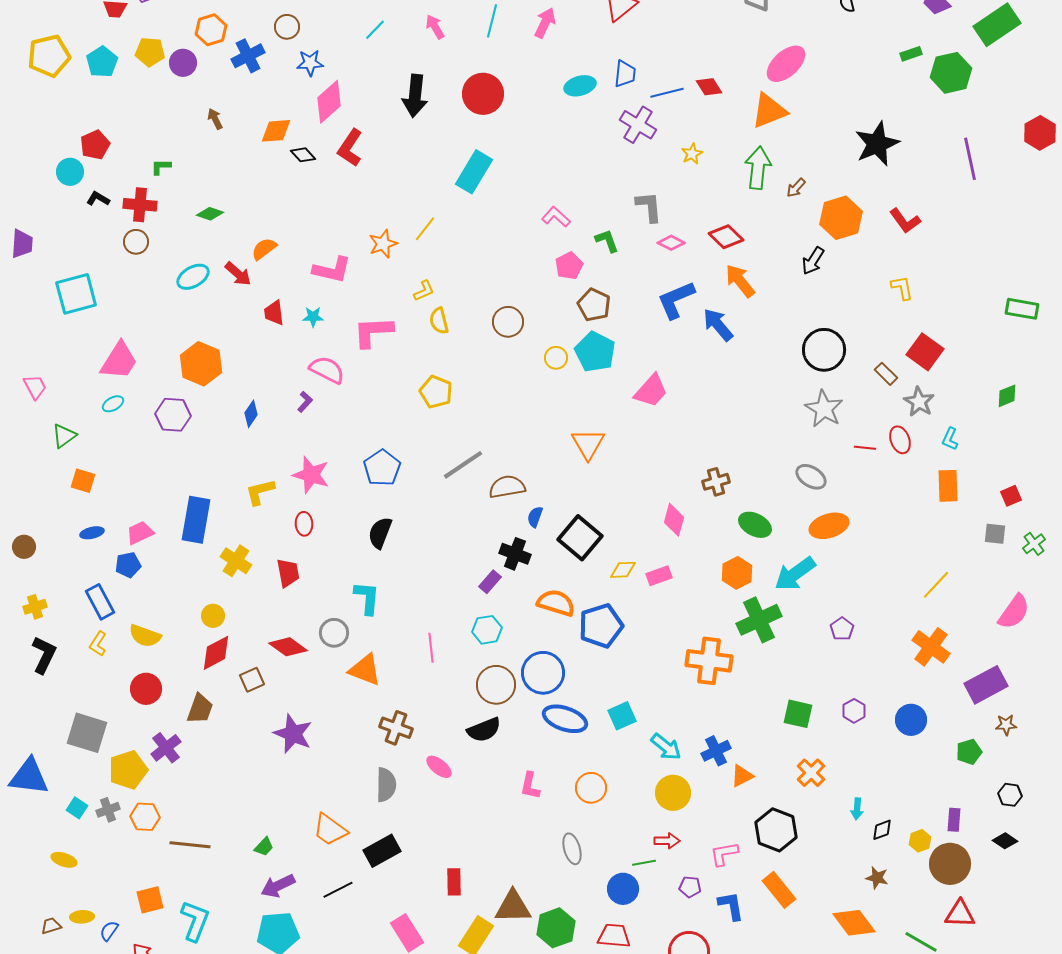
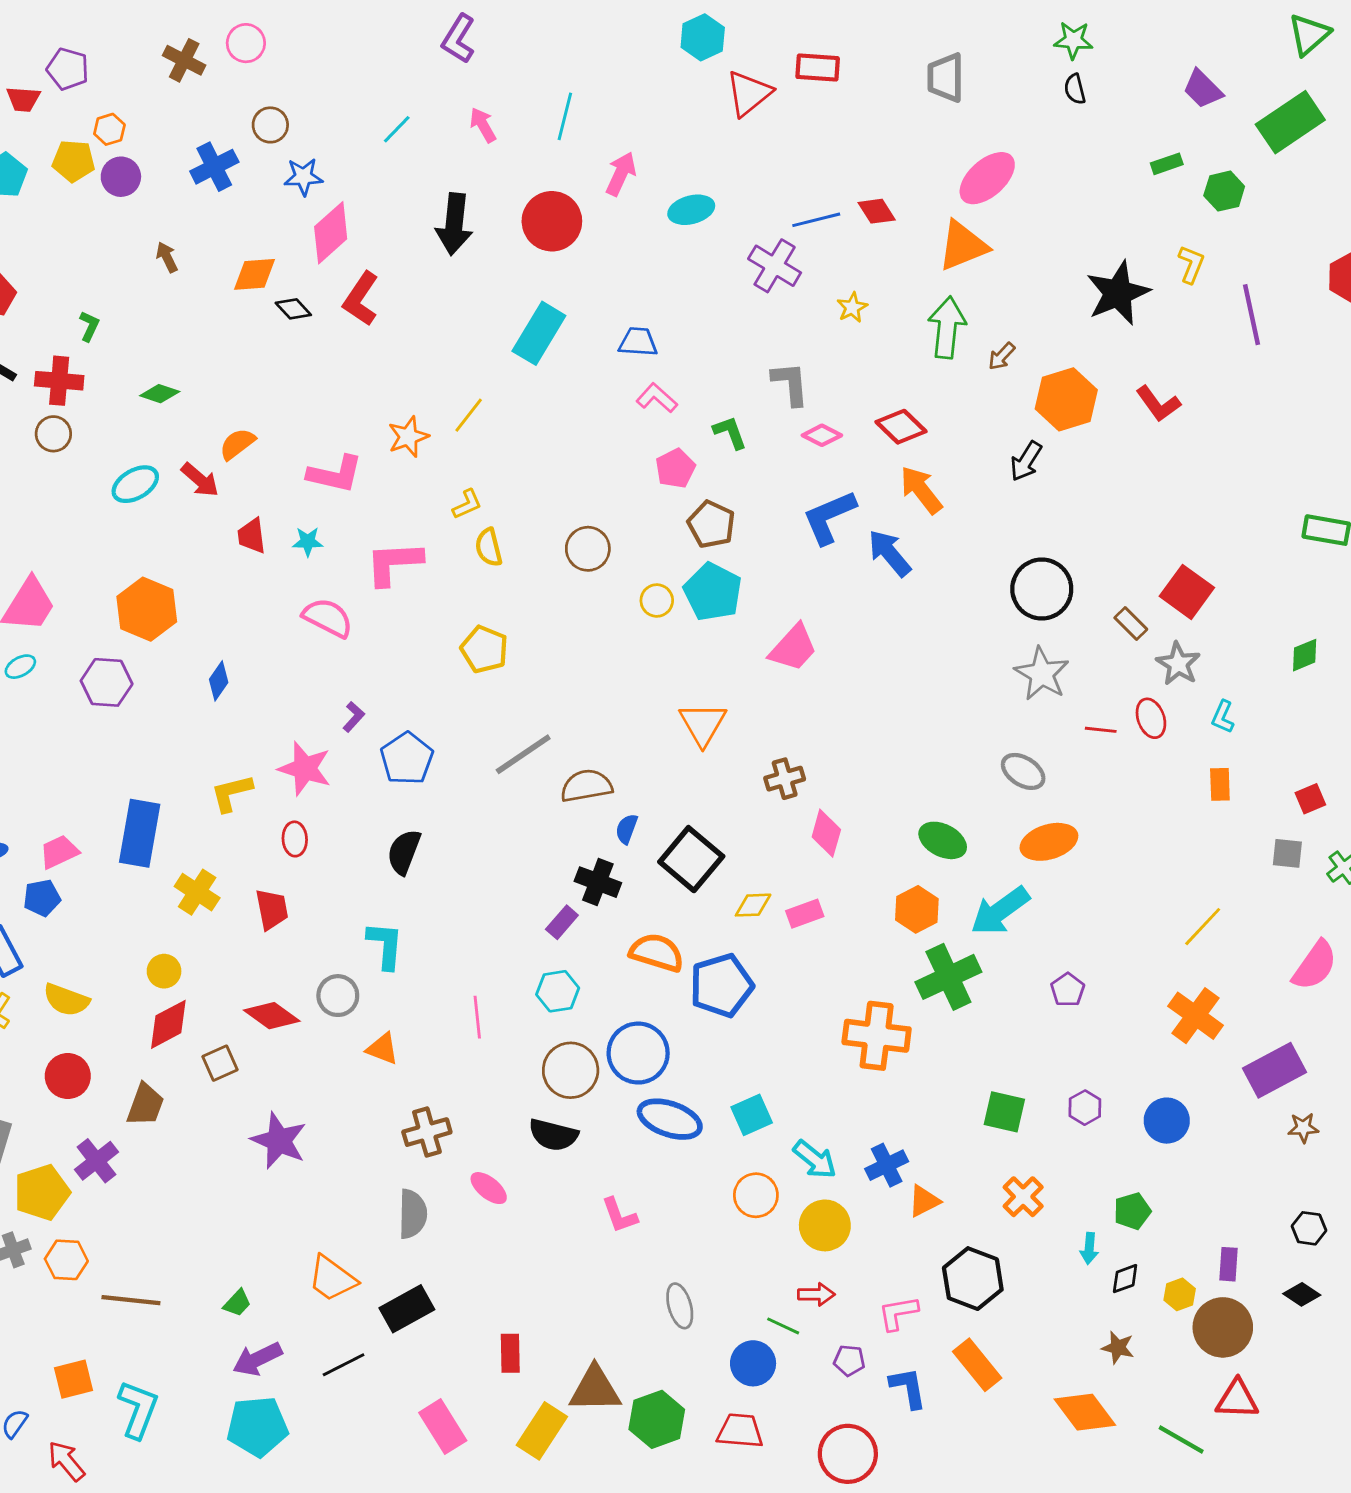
pink arrow: (545, 23) -> (621, 174), moved
orange hexagon: (211, 30) -> (109, 129), moved, size x0.7
green hexagon: (951, 73) -> (1224, 191), size x0.7
blue trapezoid: (625, 74) -> (638, 342), moved, turned -92
green L-shape: (161, 167) -> (89, 326), turned 115
yellow L-shape: (902, 288) -> (1191, 264), moved, turned 32
purple L-shape: (305, 402) -> (354, 717), moved
brown cross: (716, 482) -> (785, 779), moved
orange rectangle: (948, 486) -> (1220, 784), size x0.7
orange triangle: (365, 670) -> (382, 1049), size x0.7
brown cross: (396, 728) -> (427, 1132), turned -36
black semicircle: (484, 730) -> (553, 1135), turned 36
green pentagon: (969, 752) -> (1132, 1211), moved
pink L-shape: (530, 786) -> (619, 1215), turned -32
orange circle: (591, 788) -> (756, 1195), moved
green line: (644, 863) -> (783, 1326), turned 35

